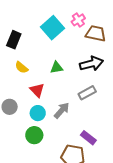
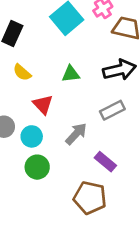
cyan circle: (38, 113) -> (32, 136), moved
purple rectangle: (88, 138) -> (105, 162), moved

